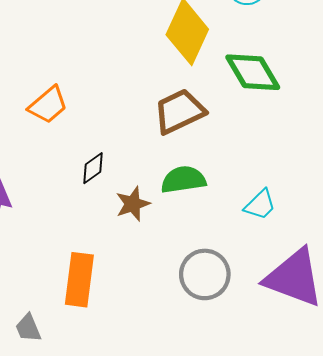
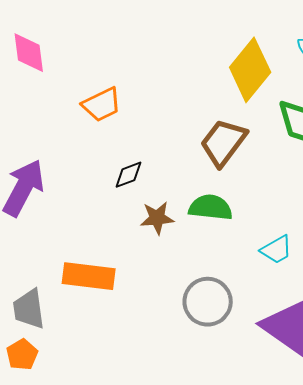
brown trapezoid: (179, 111) -> (223, 142), turned -42
orange rectangle: (79, 280) -> (89, 276), turned 75
gray trapezoid: (28, 328) -> (29, 309), size x1.4

